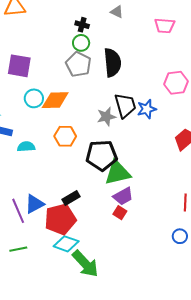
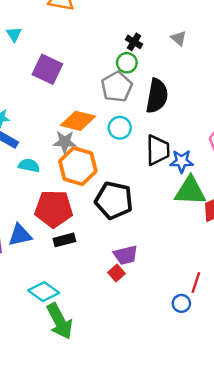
cyan circle: (34, 98) -> (120, 128), moved
gray star: (106, 117) -> (65, 142), moved
orange hexagon: (65, 136) -> (78, 166), size x1.4
green triangle: (118, 173) -> (190, 191), moved
red pentagon: (60, 219) -> (54, 209), moved
blue circle: (180, 236) -> (181, 303), moved

